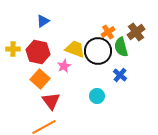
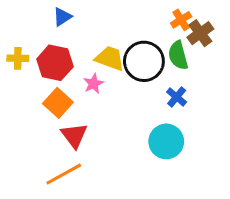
orange cross: (108, 32) -> (181, 20), moved
cyan circle: (97, 96) -> (166, 141), moved, size x1.5

